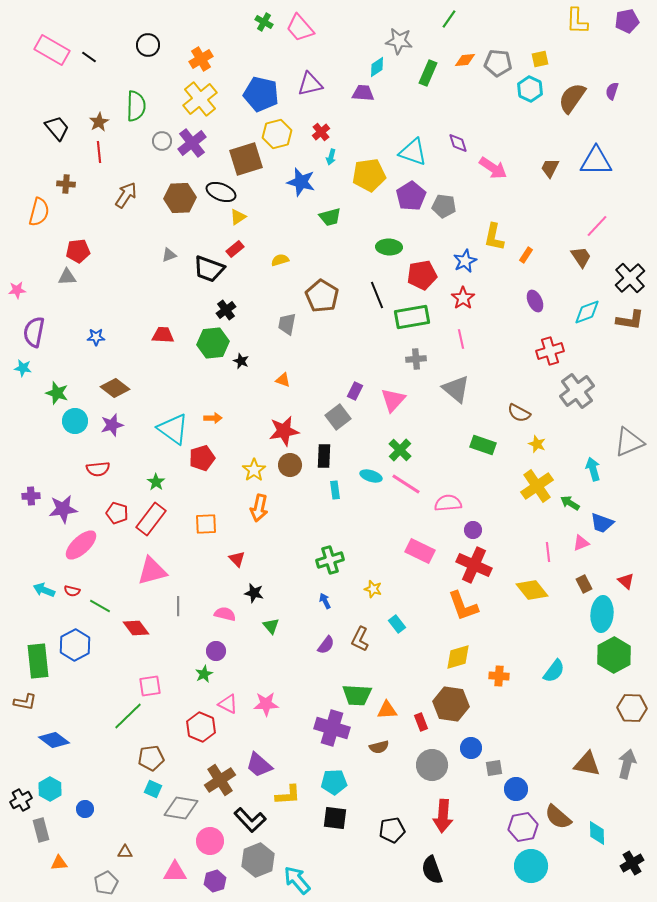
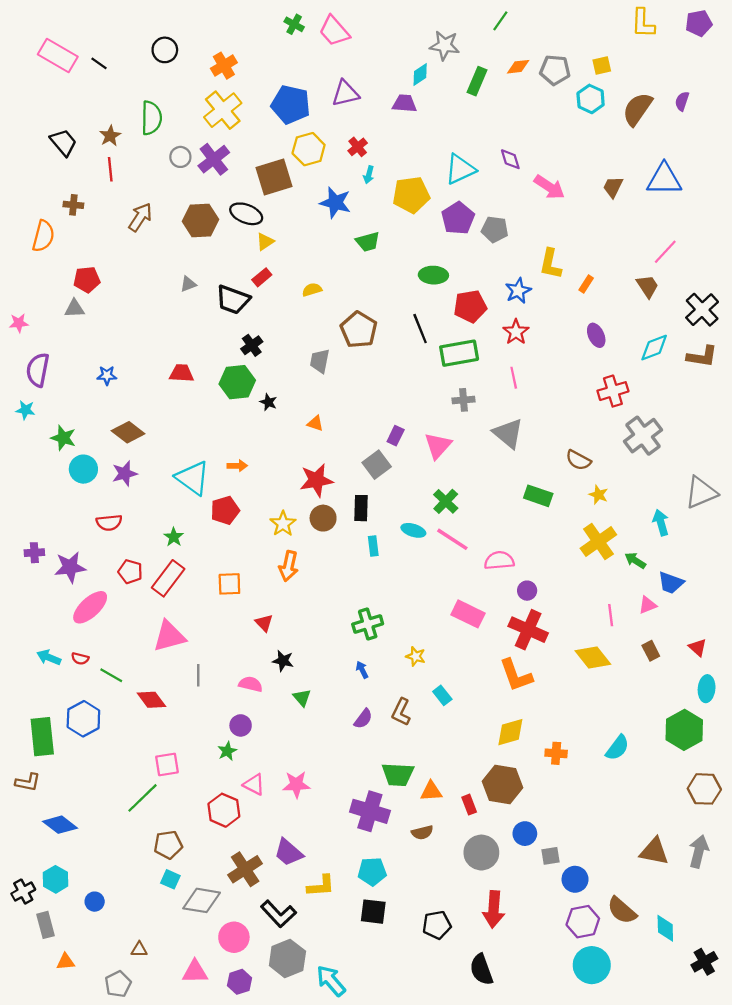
cyan triangle: (413, 152) -> (460, 169), turned -44
cyan ellipse: (602, 614) -> (707, 689), moved, size x0.7

